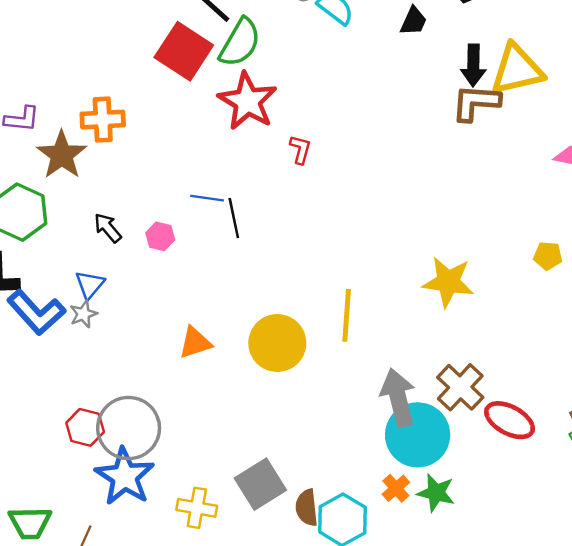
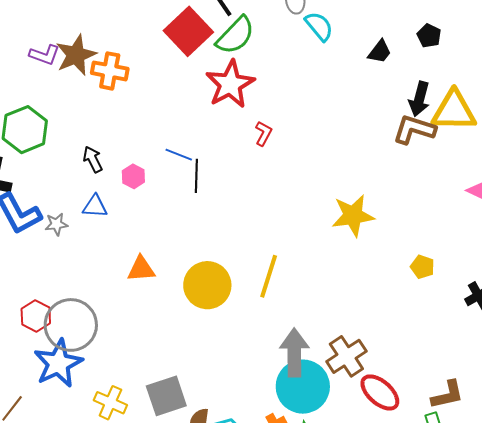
brown star: (62, 155) -> (76, 55), moved
yellow pentagon: (548, 256) -> (422, 267), moved
yellow star: (448, 282) -> (353, 216), moved, turned -30
blue triangle: (90, 285) -> (95, 206), moved, turned 40

